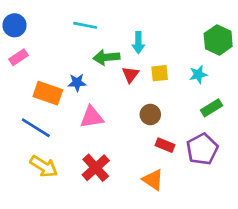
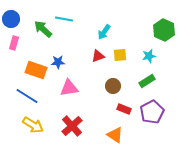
cyan arrow: (138, 43) -> (104, 32), turned 35
pink rectangle: (18, 57) -> (14, 43), turned -40
green arrow: (106, 57) -> (43, 29), moved, turned 48
red triangle: (130, 75) -> (98, 56), turned 32
green rectangle: (212, 108) -> (147, 81), moved

